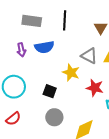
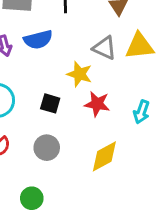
red star: (95, 88) -> (97, 104), moved
gray circle: (54, 117) -> (47, 148), moved

